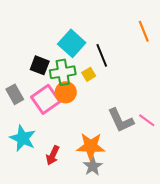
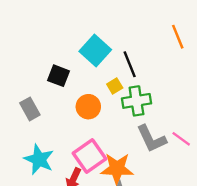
green cross: (63, 72) -> (136, 101), moved
pink square: (46, 99) -> (89, 156), moved

